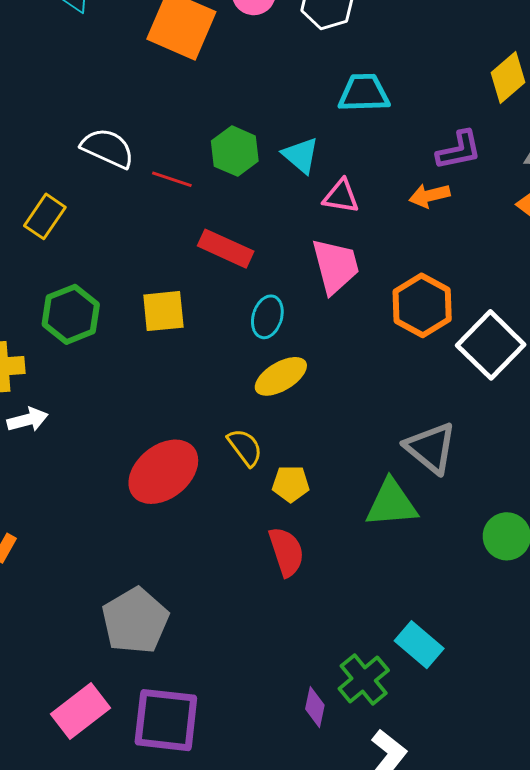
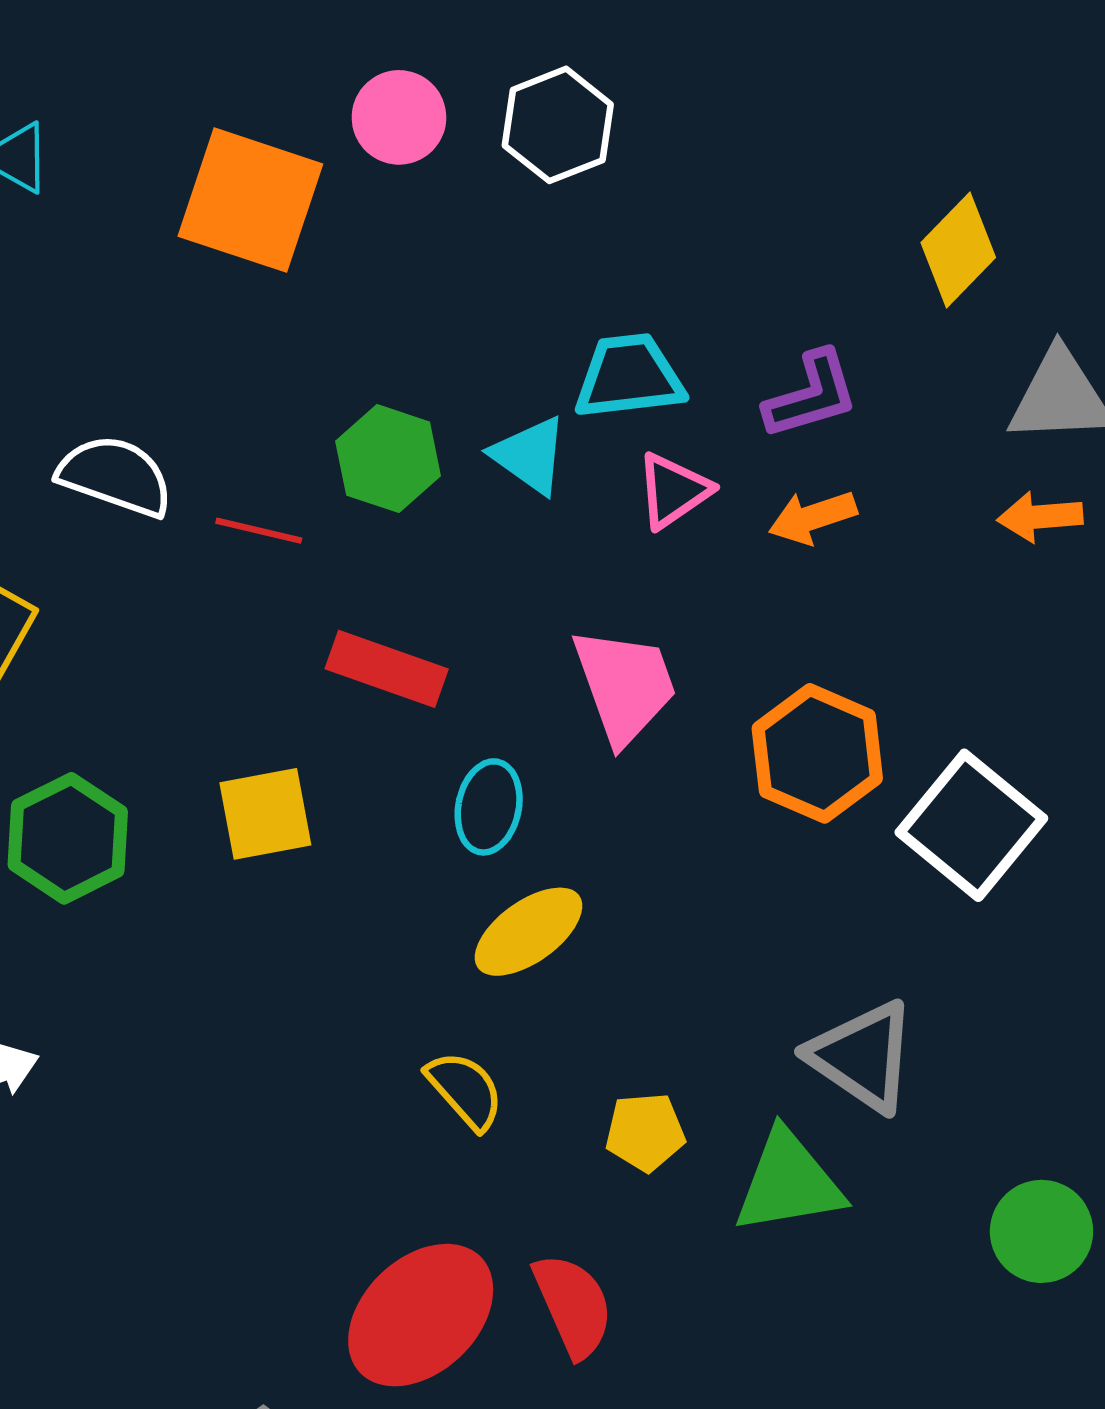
cyan trapezoid: (364, 93) -> (629, 377), moved
purple L-shape: (459, 150) -> (811, 395), moved
pink triangle: (341, 196) -> (673, 491), moved, turned -39
red ellipse: (163, 472) -> (421, 1315), moved
yellow pentagon: (291, 484) -> (645, 1132), moved

